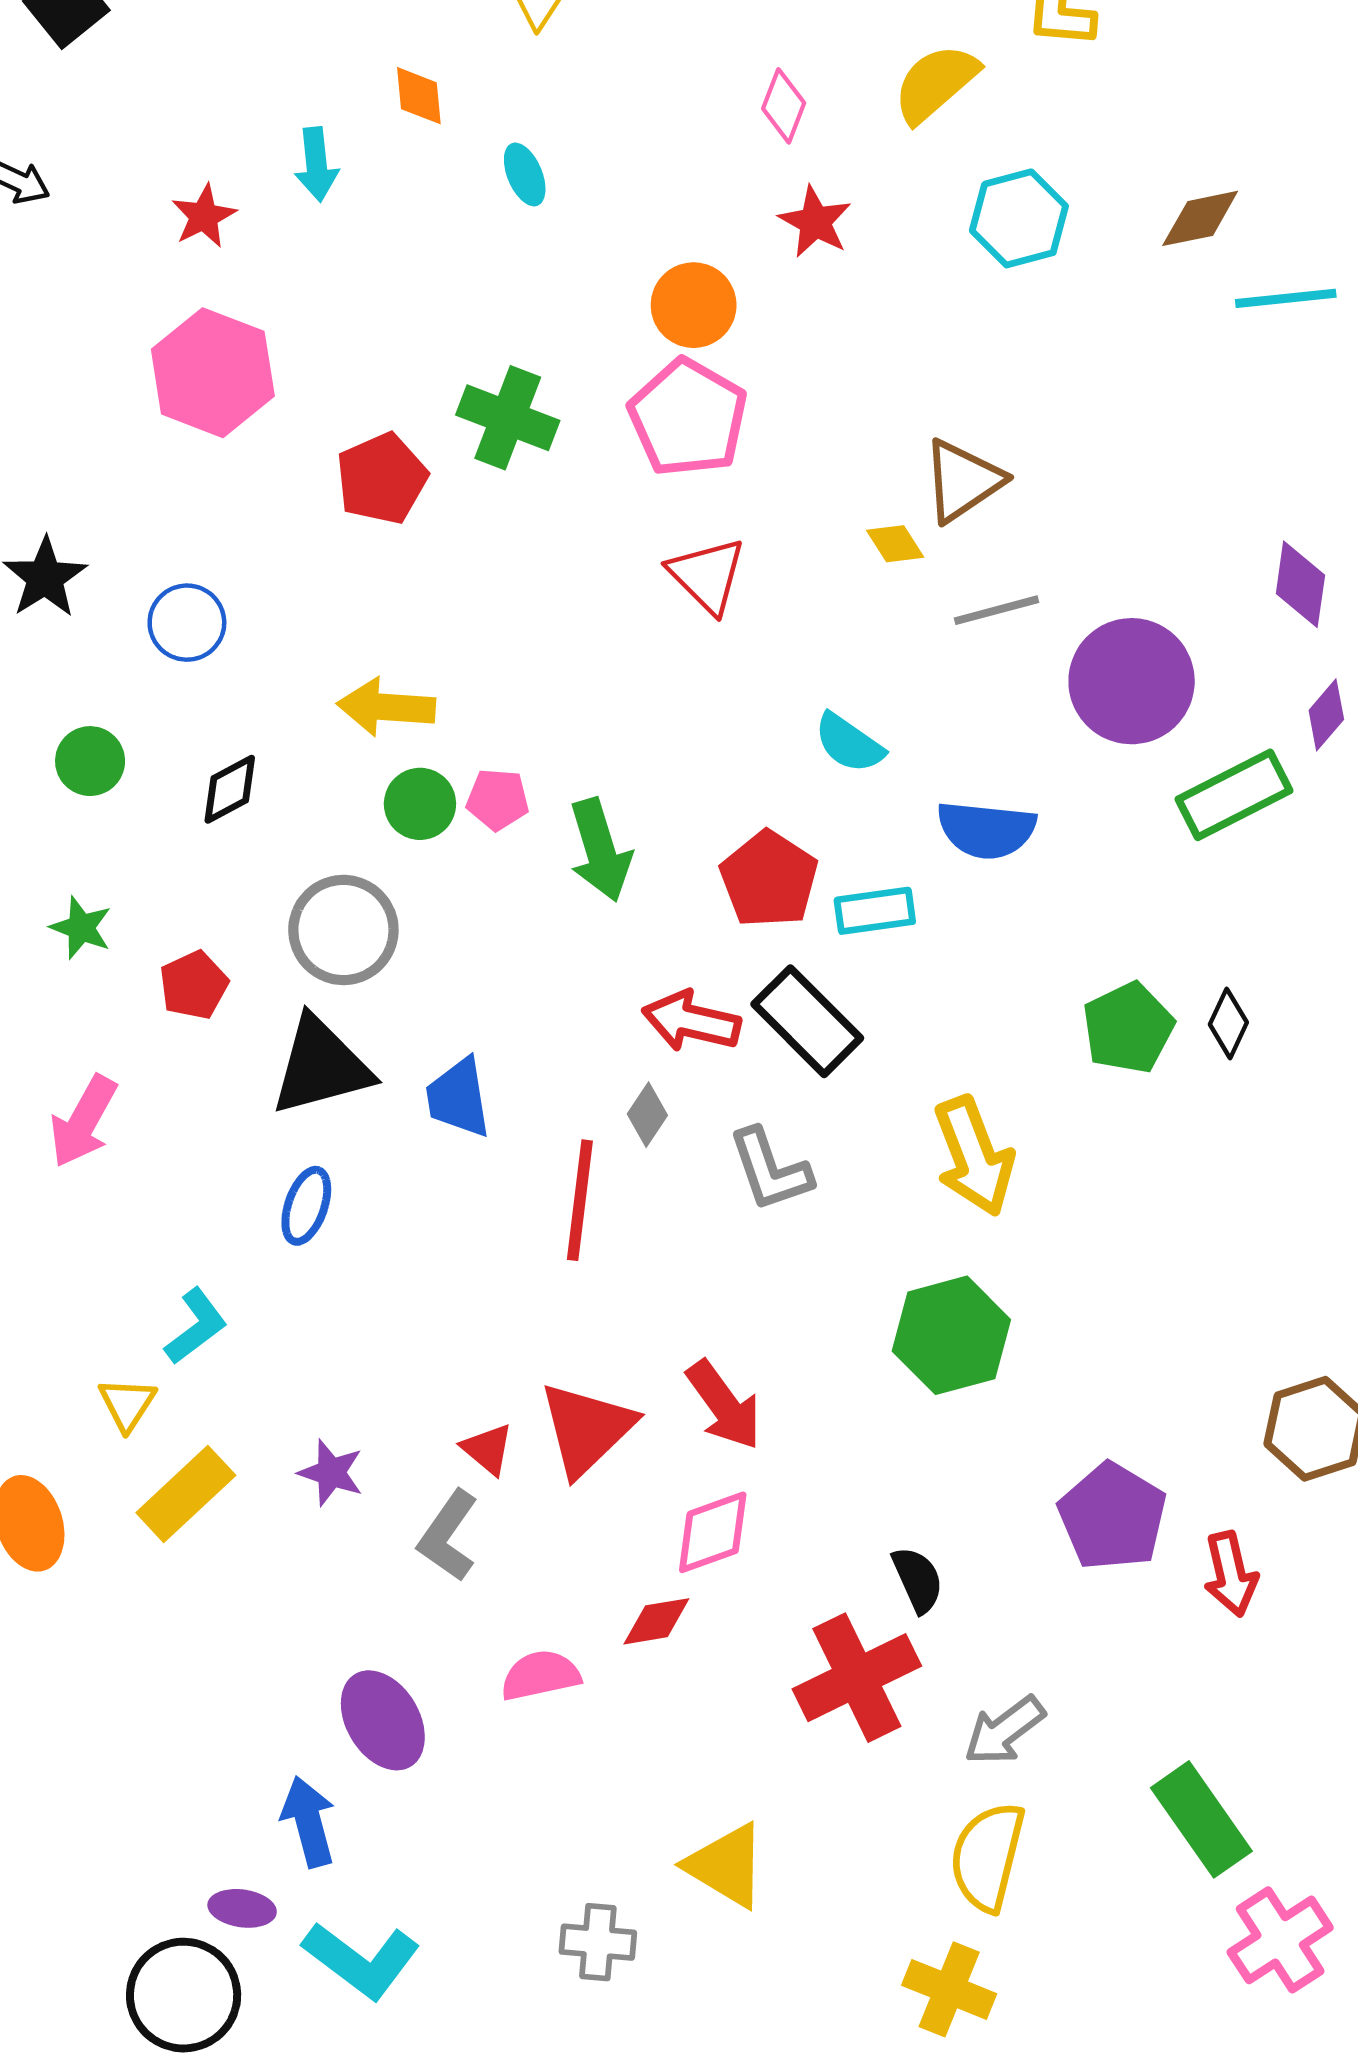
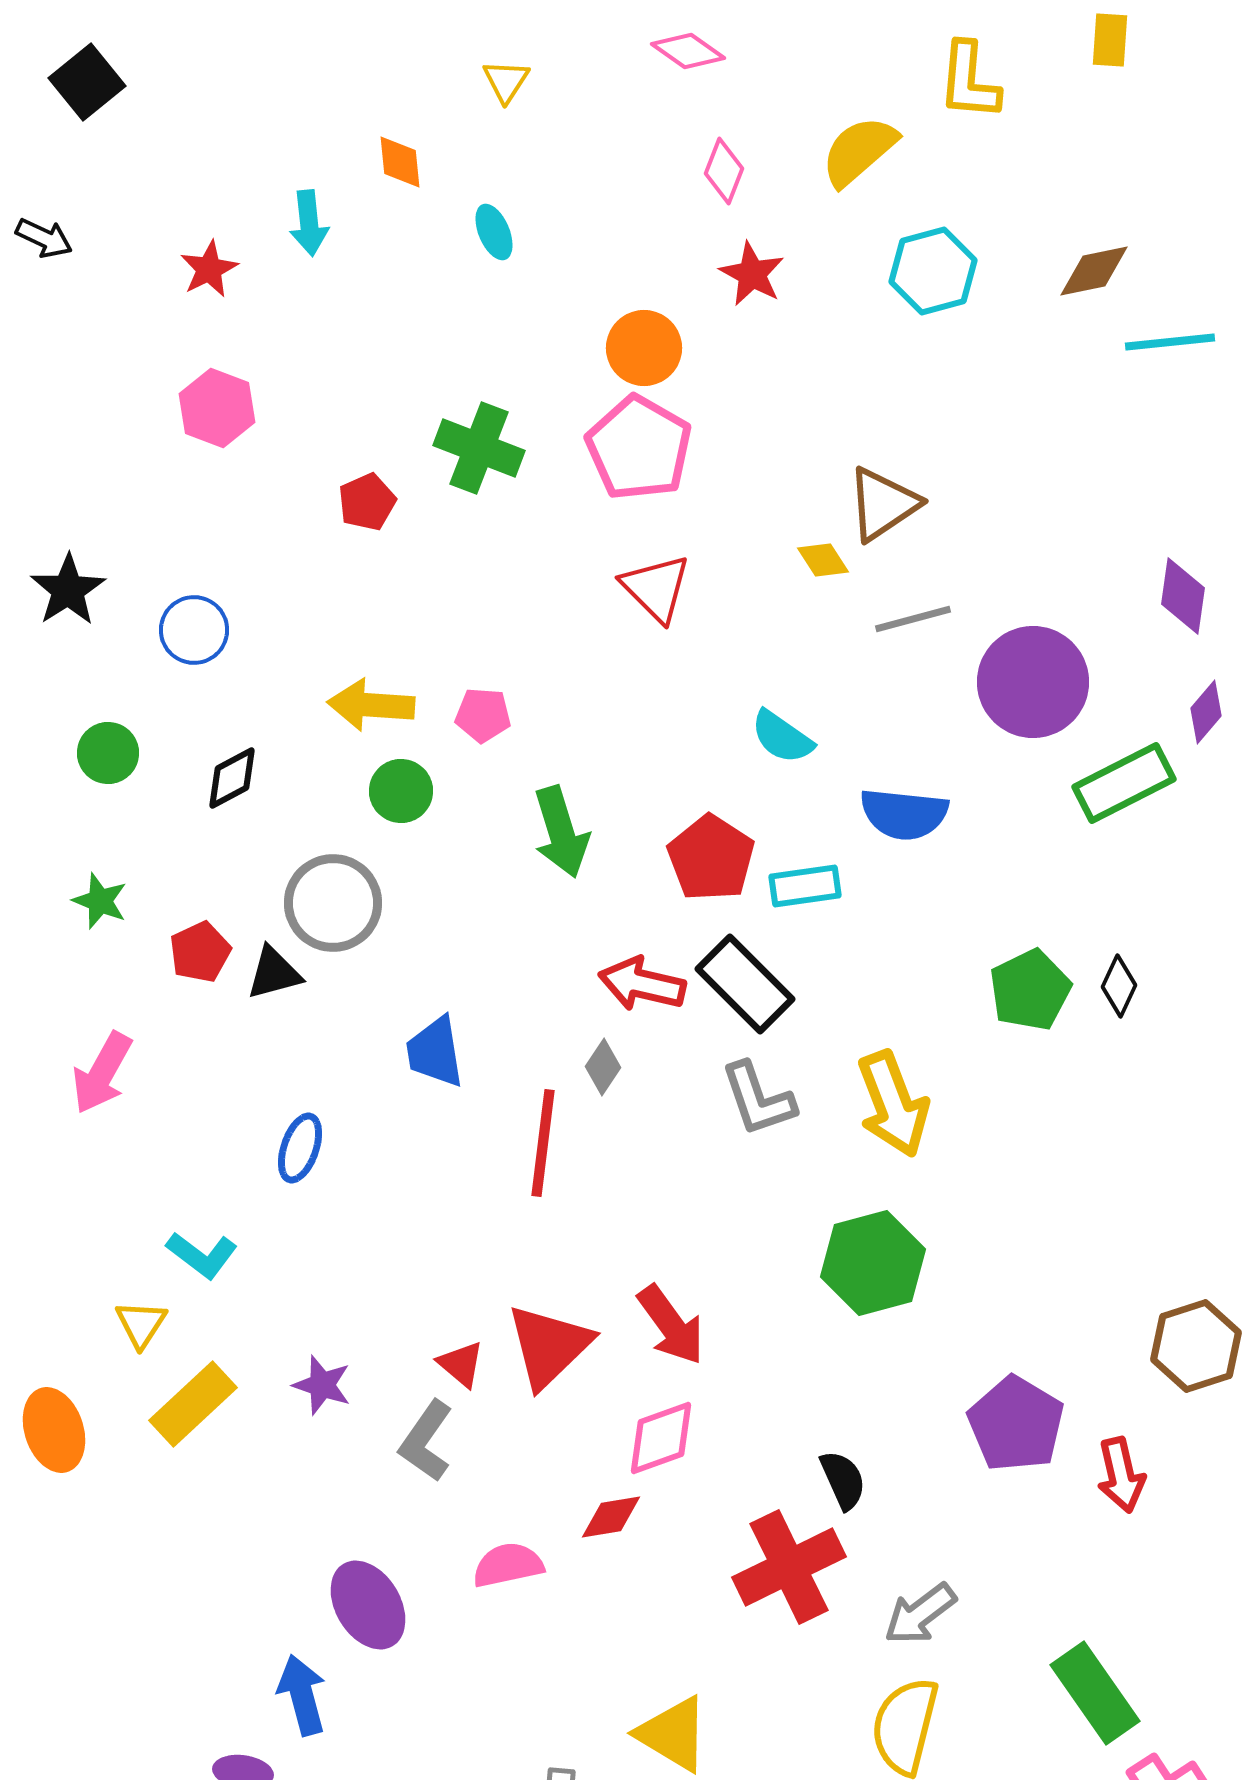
pink hexagon: (213, 373) -> (217, 408), size x0.7
red pentagon: (382, 478) -> (367, 502), size x0.7
pink pentagon: (498, 799) -> (483, 715), moved
black triangle: (321, 1066) -> (274, 973), moved, size x0.6
gray L-shape: (770, 1170) -> (758, 1099), moved
cyan L-shape: (196, 1326) -> (202, 1255), turned 74

